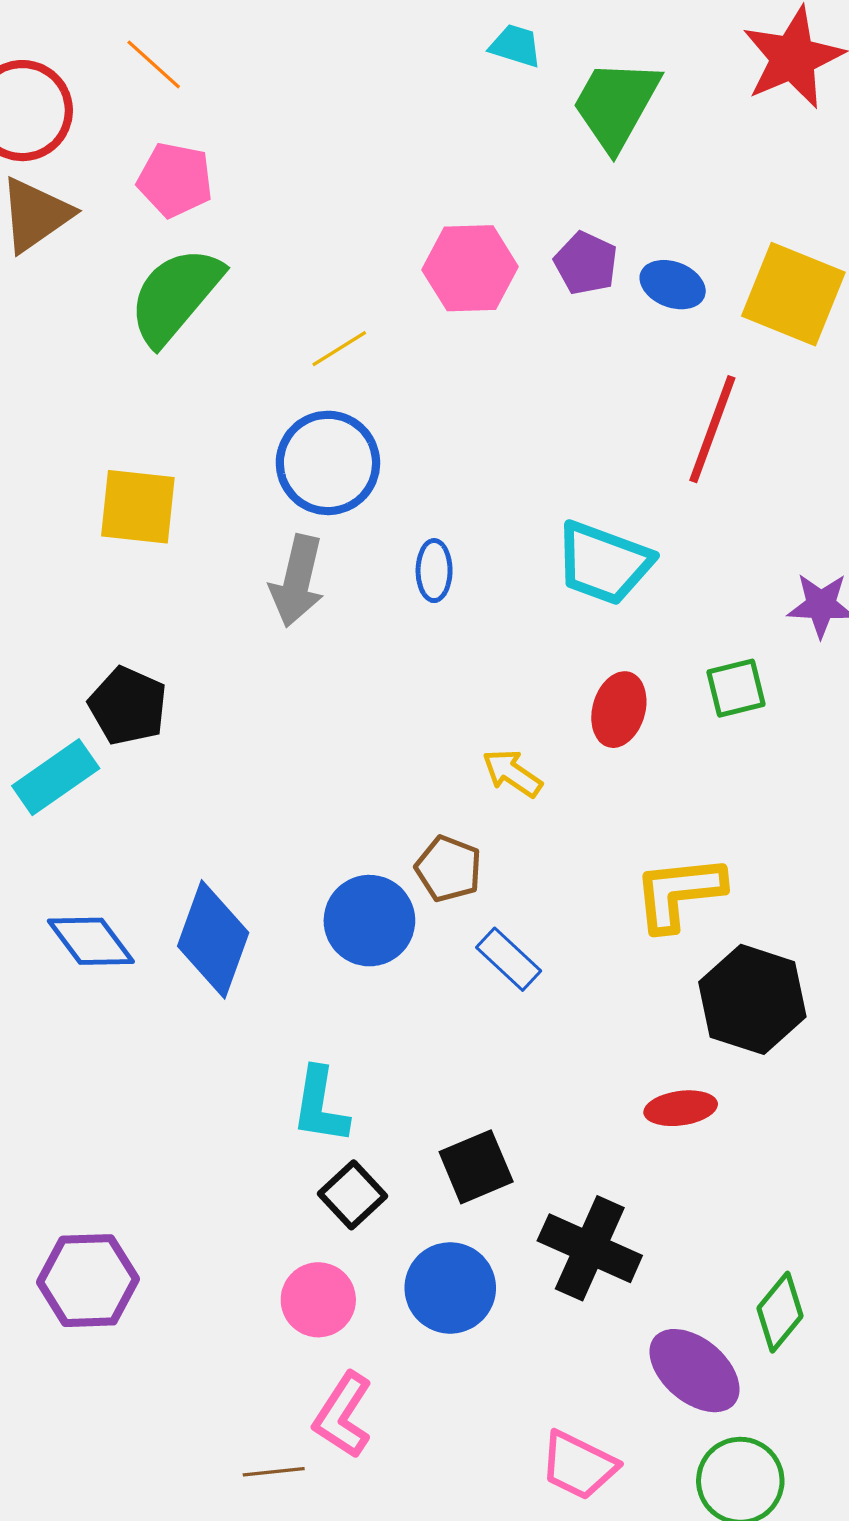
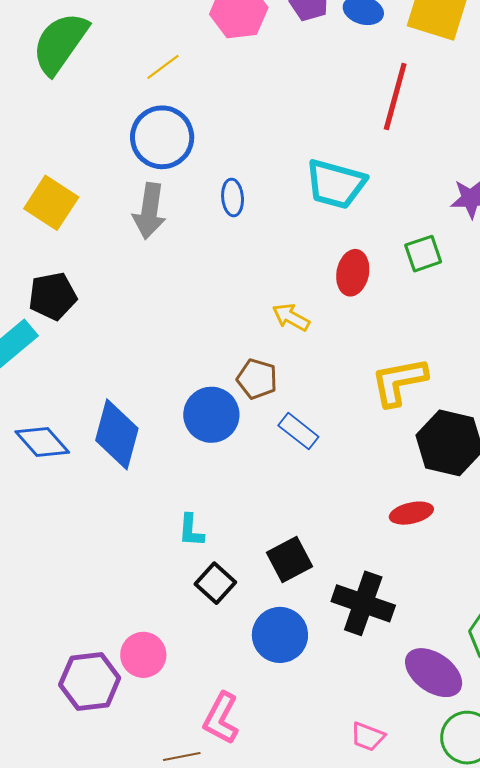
yellow square: (138, 507) -> (51, 203), moved, turned 32
black pentagon: (128, 706) -> (53, 296), turned -30
cyan L-shape: (320, 1106) -> (191, 530), size x0.7
purple hexagon: (88, 1281) -> (90, 681), moved
pink circle: (318, 1300) -> (143, 655), moved
pink trapezoid: (579, 1465) -> (368, 737), size x0.7

